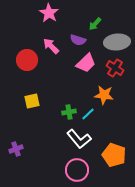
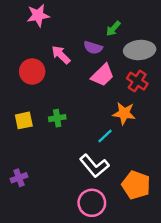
pink star: (49, 13) -> (38, 15), moved, turned 30
yellow square: (32, 101) -> (24, 120), moved
green cross: (69, 112) -> (57, 118), moved

